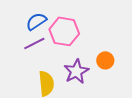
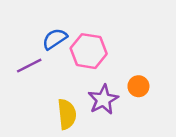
purple line: (34, 43) -> (29, 66), moved

